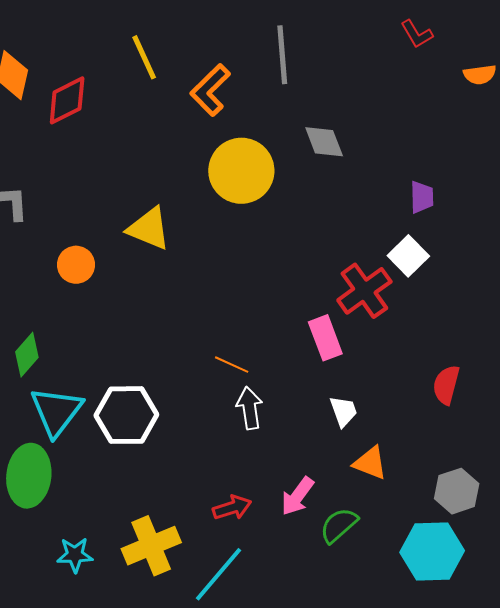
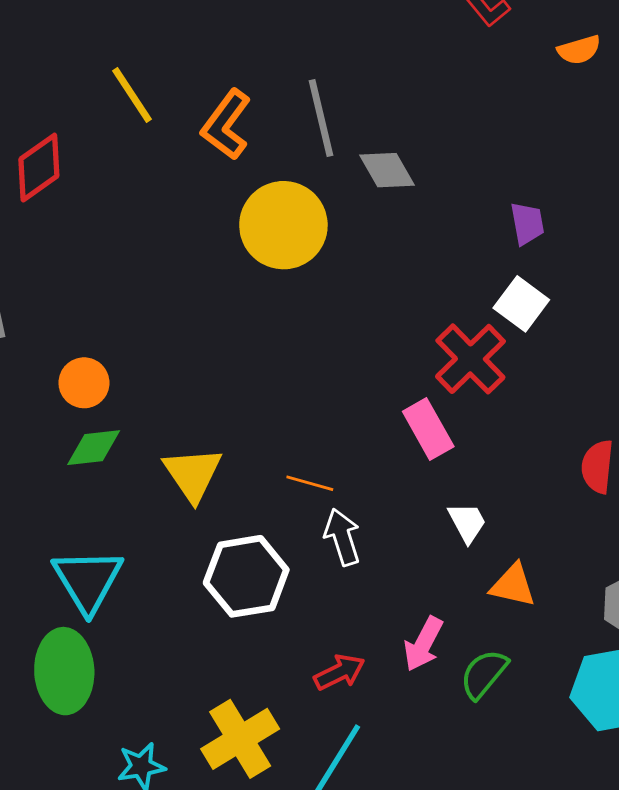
gray line: (282, 55) -> (321, 118), moved
yellow triangle: (149, 229) -> (193, 474), moved, turned 42
green diamond: (27, 355) -> (94, 448), moved, turned 51
white hexagon: (126, 415) -> (246, 576), moved

